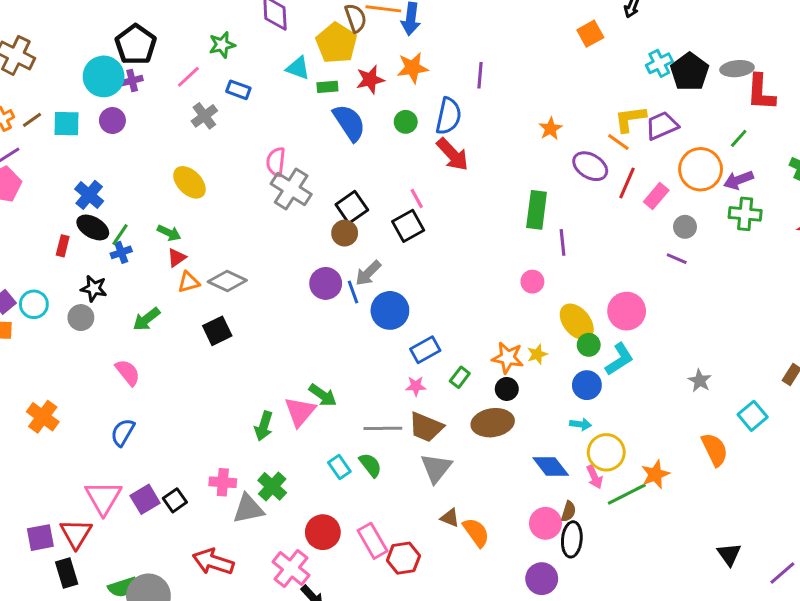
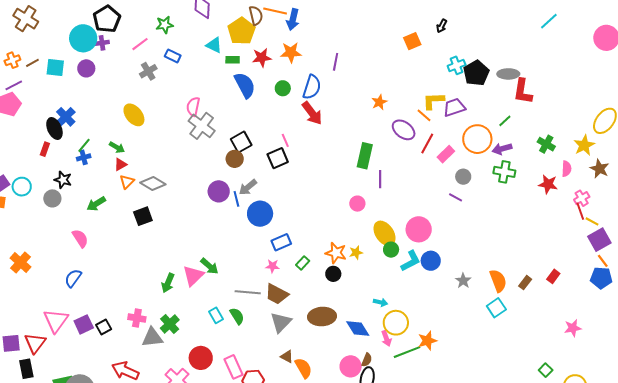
black ellipse: (93, 227) -> (54, 129), moved, turned 30
orange triangle: (189, 282) -> (127, 182), turned -35
blue circle: (587, 385) -> (431, 261), moved
brown ellipse: (493, 423) -> (322, 317), moved
orange semicircle: (715, 450) -> (498, 281), moved

